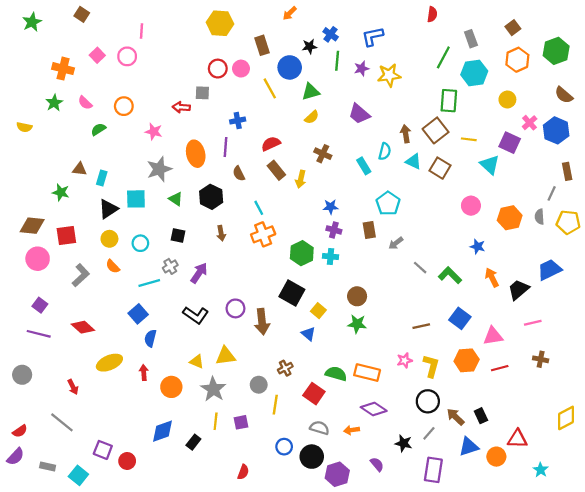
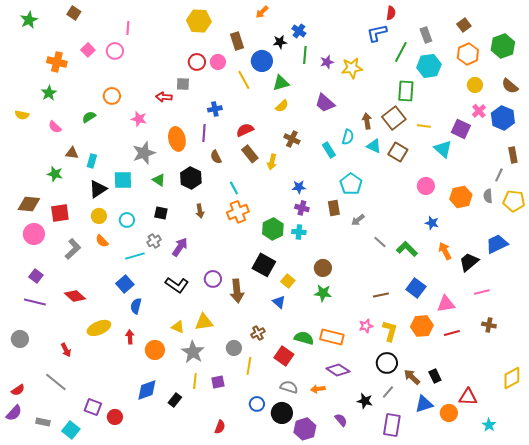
blue L-shape: (373, 36) -> (377, 33), moved
yellow circle: (507, 99) -> (475, 85), moved
pink semicircle: (85, 103) -> (55, 127), moved

